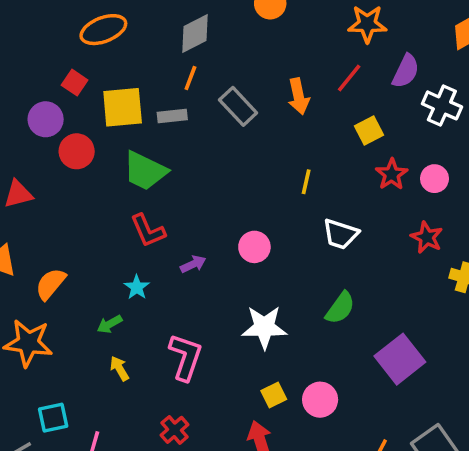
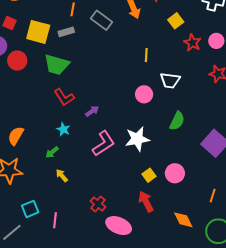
yellow square: (123, 107) -> (38, 32), turned 30
pink circle: (254, 247) -> (144, 94), moved
pink L-shape: (186, 357) -> (104, 143), moved, turned 48

